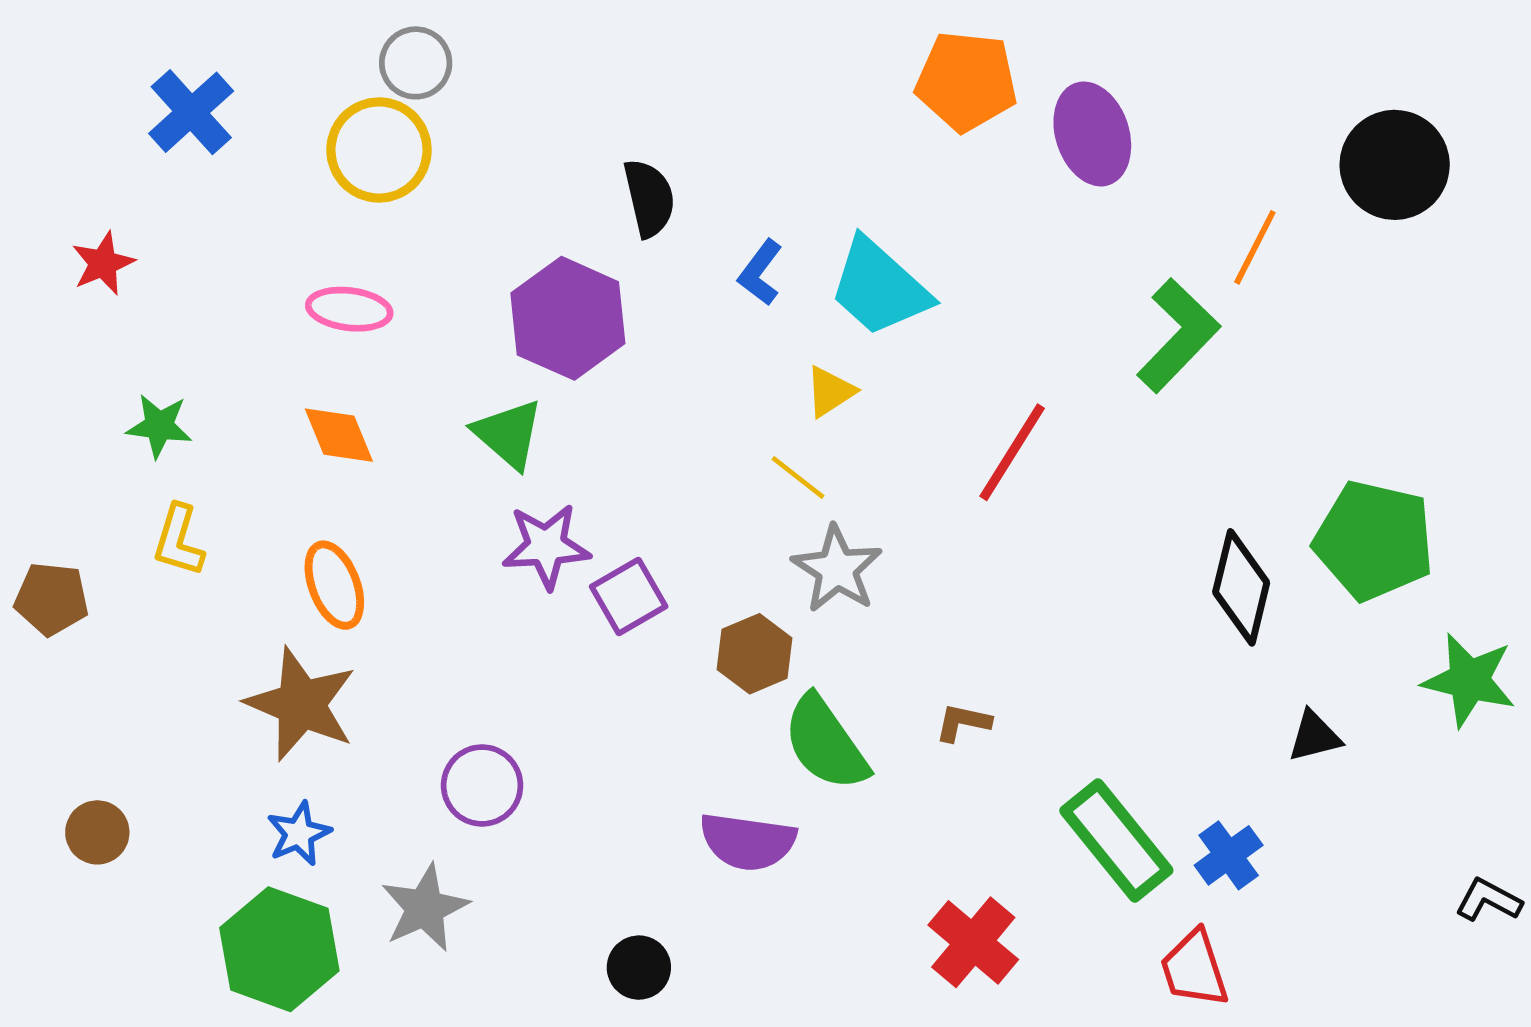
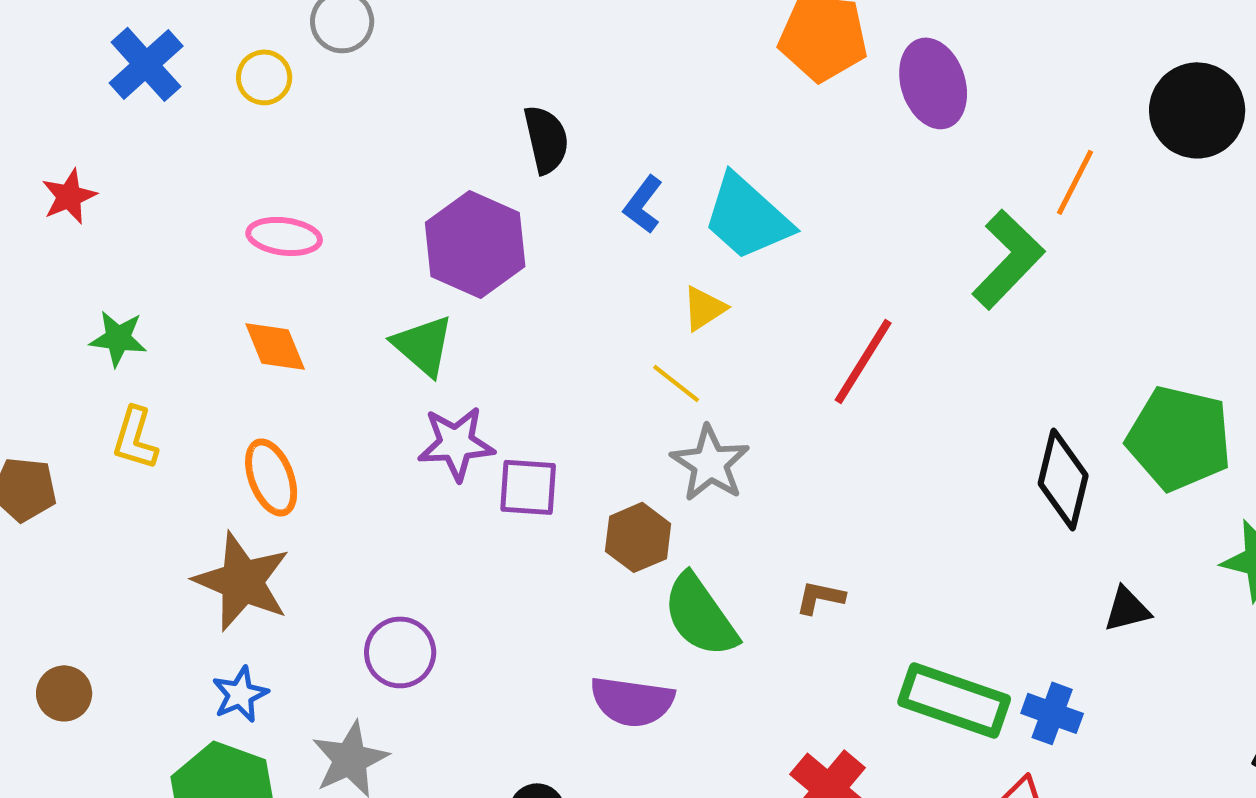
yellow circle: (379, 150) -> (264, 77), moved, size x0.6
purple square: (629, 597) -> (528, 487), turned 34
green rectangle: (1116, 840) -> (954, 700), turned -32
blue cross: (1229, 855) -> (1052, 713), turned -34

